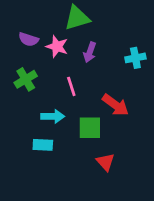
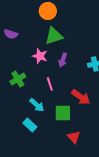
purple semicircle: (29, 39) -> (11, 34), moved
cyan arrow: (53, 116) -> (37, 105), turned 42
cyan rectangle: (43, 145) -> (30, 125), turned 40

